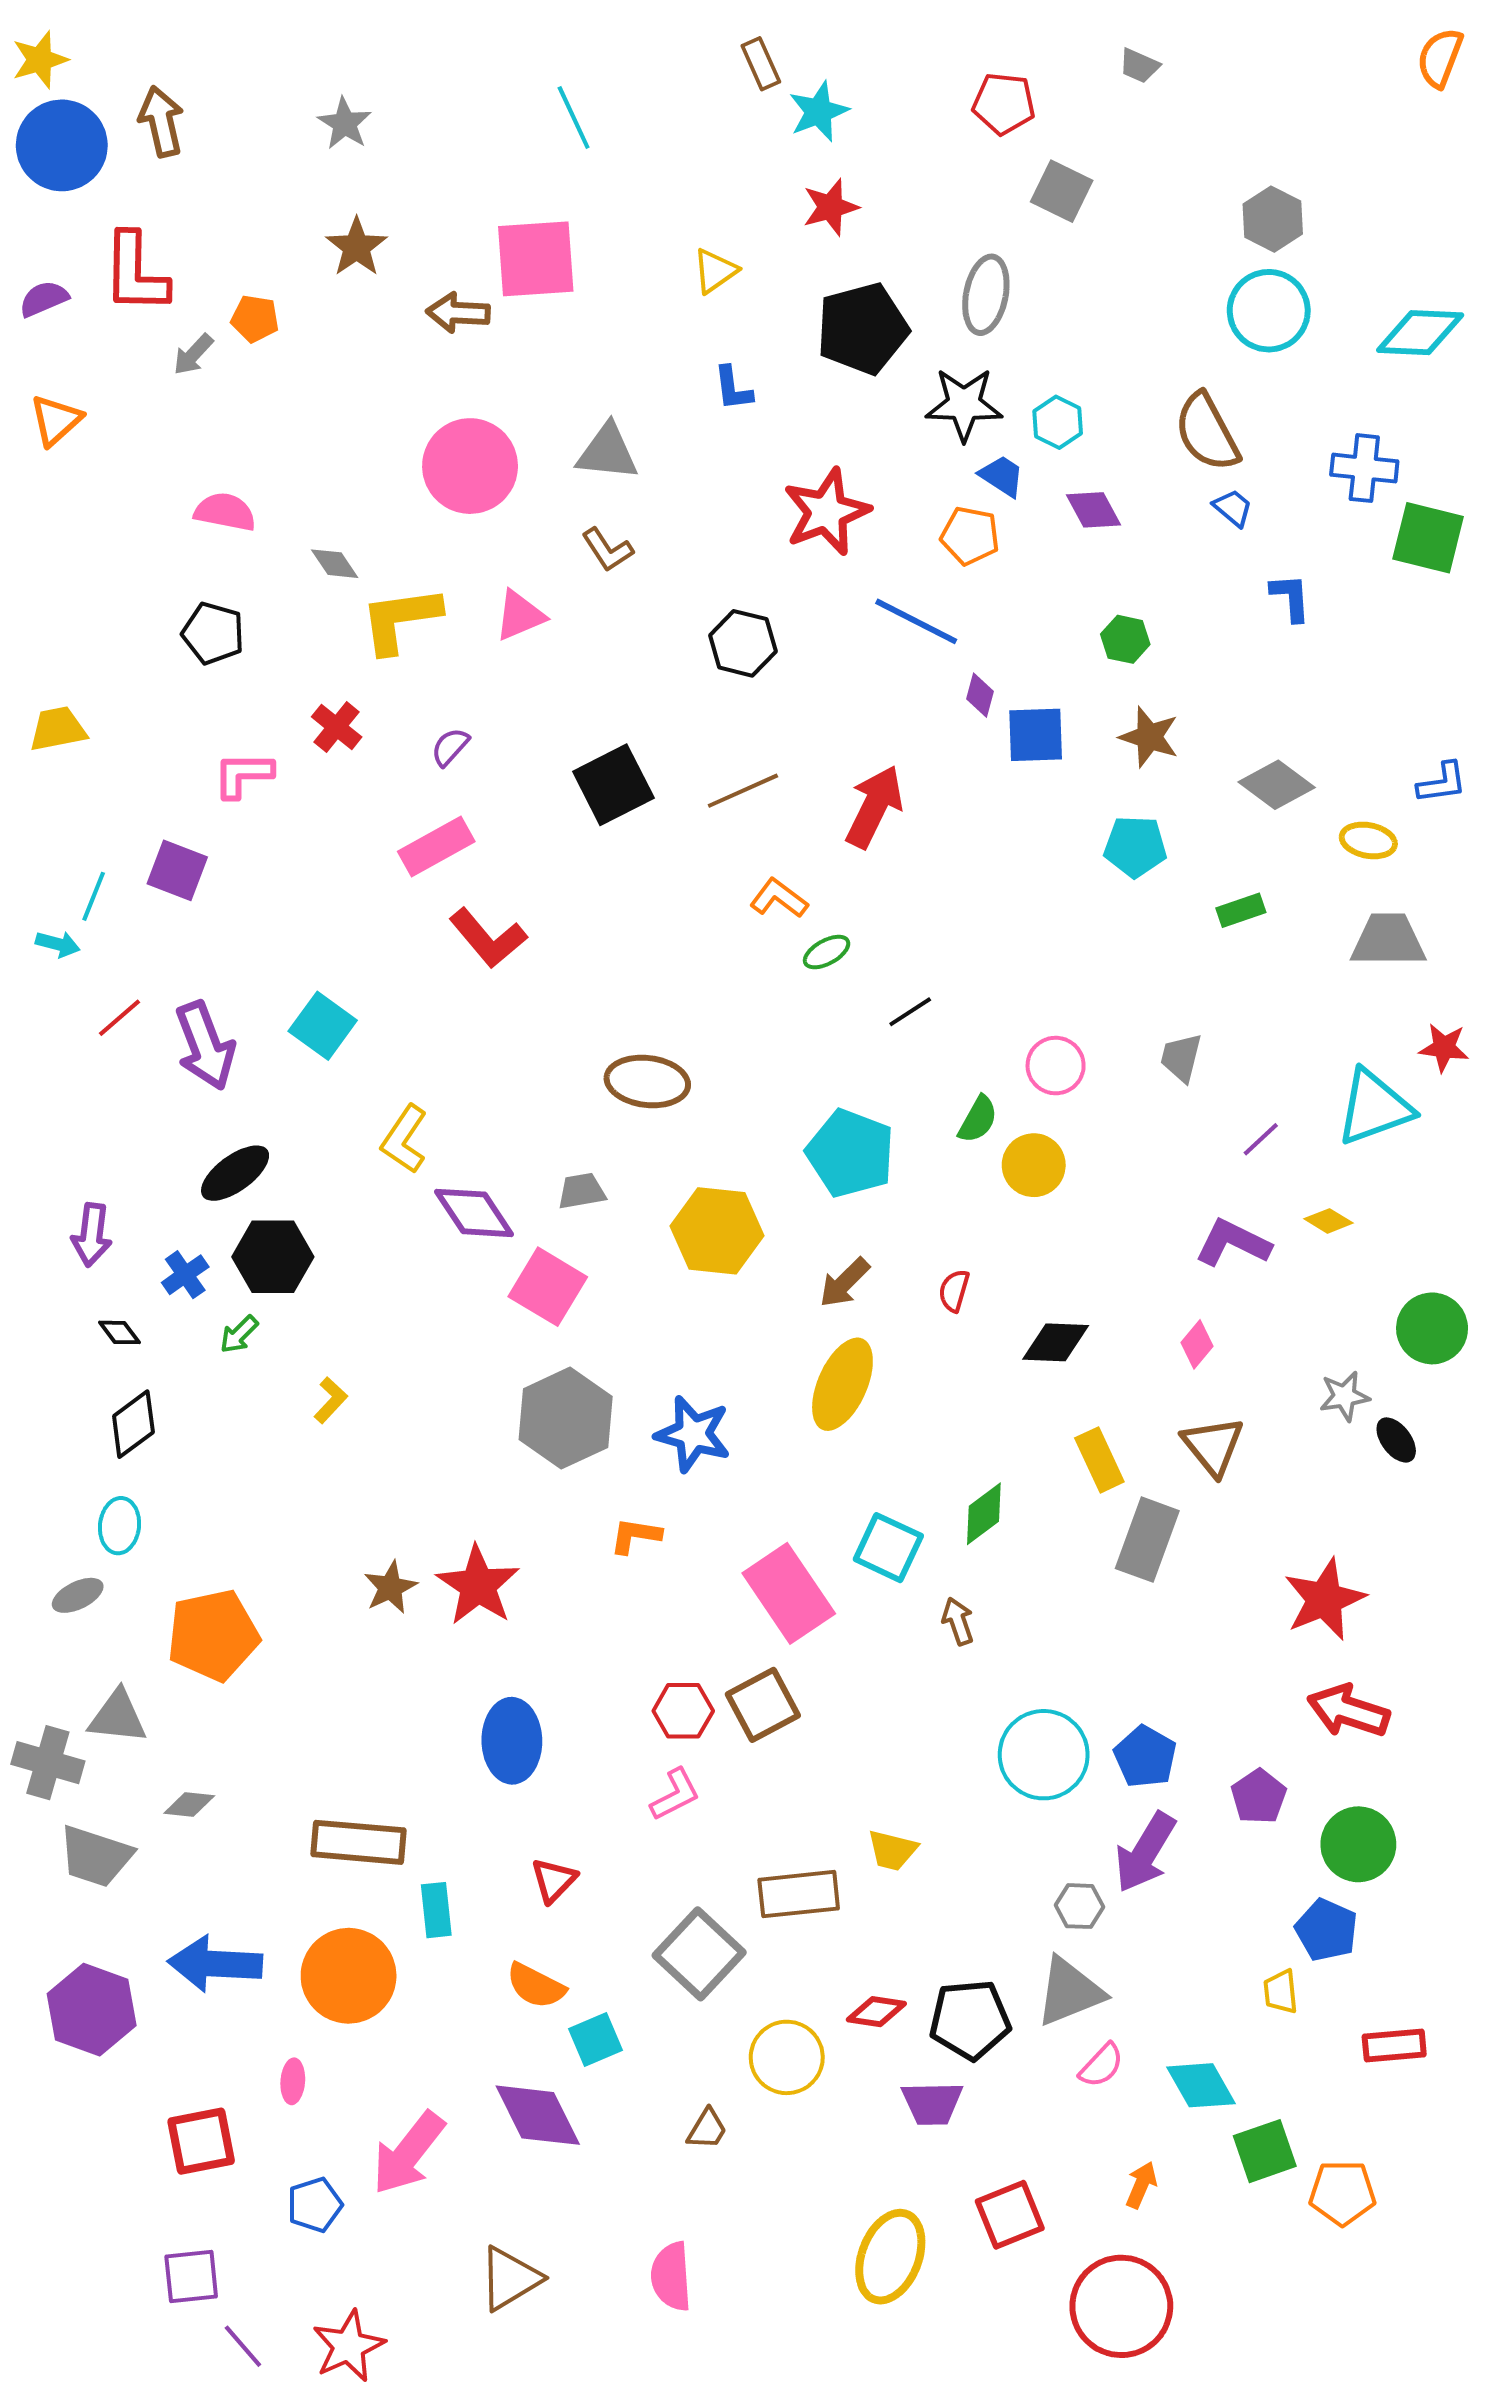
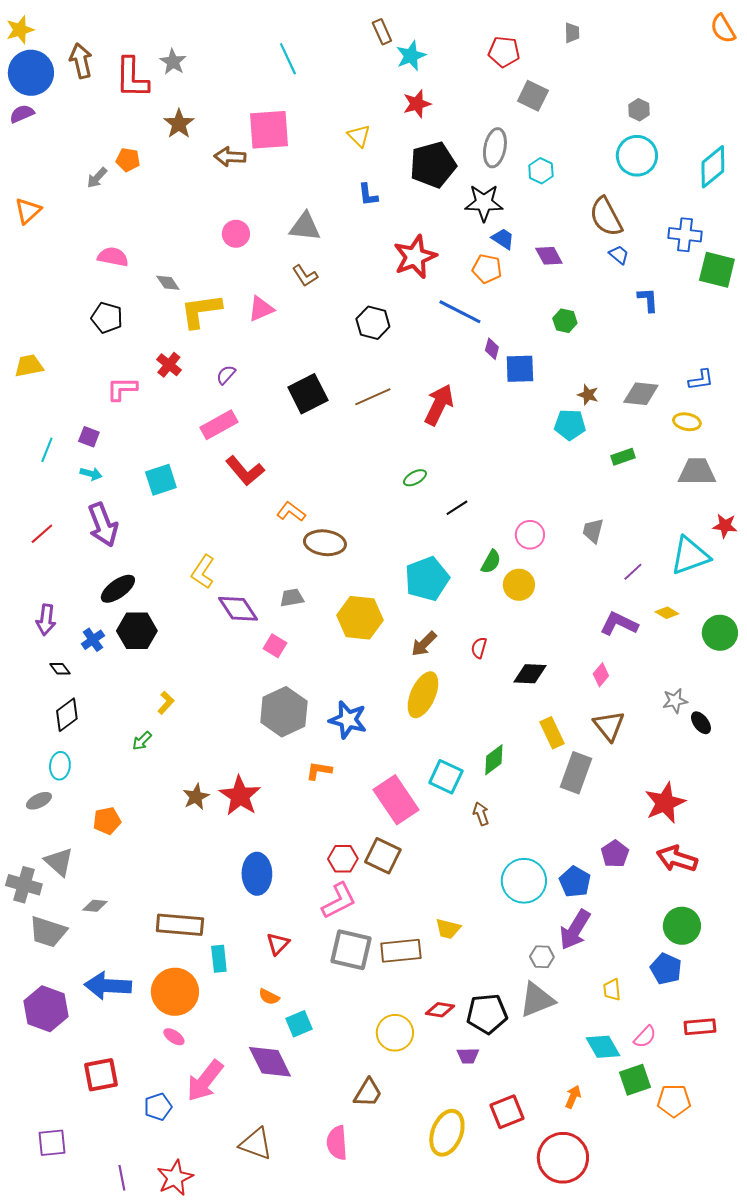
orange semicircle: (1440, 58) -> (723, 29), turned -52
gray trapezoid: (1139, 66) -> (572, 33), turned -115
gray hexagon: (1273, 219) -> (639, 110), size x0.7
yellow triangle: (715, 271) -> (359, 136), turned -40
red L-shape: (135, 273) -> (132, 78), moved
purple semicircle: (44, 299) -> (22, 114), moved
cyan diamond: (1420, 333) -> (713, 167), turned -42
cyan hexagon: (1058, 422) -> (541, 171), moved
pink circle: (470, 466) -> (236, 234), size x0.6
brown star: (1149, 737) -> (588, 395), moved, size x0.7
blue L-shape: (1442, 783) -> (701, 380), moved
gray diamond: (1277, 785) -> (641, 394), turned -30
purple square: (177, 870) -> (89, 437), size x0.7
orange L-shape: (779, 898) -> (291, 512), moved
cyan arrow: (58, 944) -> (91, 474), moved
red line: (120, 1018) -> (42, 534), moved
cyan square: (323, 1026) -> (161, 480), moved, turned 36
cyan pentagon: (850, 1153) -> (427, 579), turned 30
pink square: (548, 1287) -> (275, 646), size x0.6
green circle: (1432, 1328) -> (720, 633), moved
green arrow: (239, 1334) -> (142, 741), moved
orange pentagon: (213, 1635) -> (107, 821), size x0.6
brown square: (763, 1705) -> (383, 856), turned -36
gray triangle: (118, 1717) -> (59, 862), turned 36
pink L-shape: (675, 1795) -> (339, 901), size x1.4
purple pentagon: (1259, 1797) -> (615, 854), moved
gray square: (699, 1954) -> (351, 950), moved, turned -30
orange semicircle: (536, 1986) -> (269, 997), size x0.7
yellow trapezoid: (1281, 1992) -> (612, 990), moved
pink semicircle: (1101, 2065) -> (645, 1037), moved
pink ellipse: (293, 2081) -> (174, 1037), moved, turned -60
purple trapezoid: (932, 2103) -> (468, 1056), size x0.7
brown trapezoid: (707, 2129) -> (368, 1093), moved, size x1.4
purple square: (191, 2277) -> (52, 1143), moved
brown triangle: (510, 2278) -> (256, 1144), turned 51
purple line: (243, 2346) -> (122, 1178), turned 30

